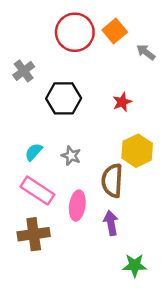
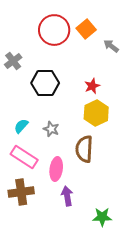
yellow hexagon: (137, 151) -> (96, 113), moved
purple arrow: (111, 223) -> (67, 196), moved

